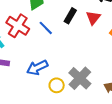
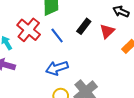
blue arrow: (37, 68) -> (57, 68), moved

